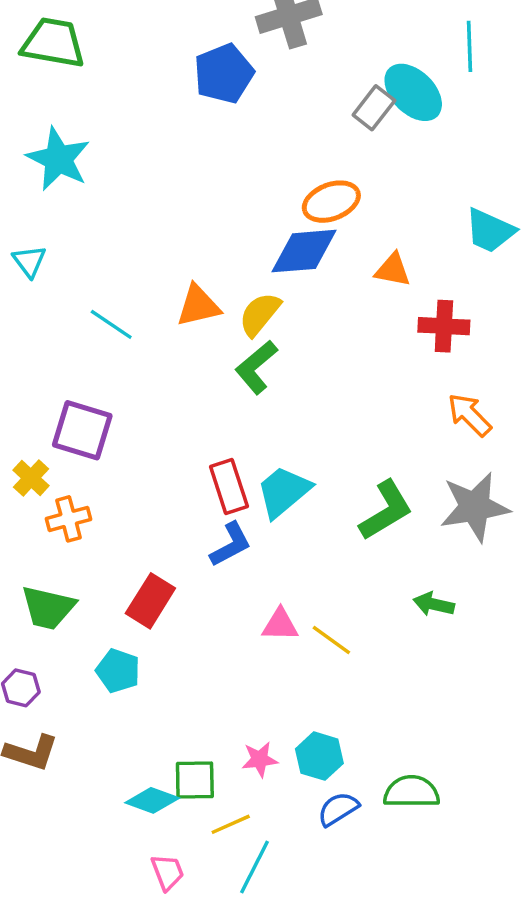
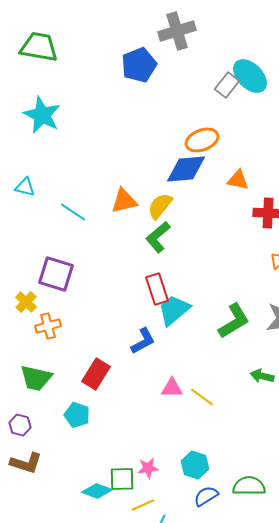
cyan triangle: (29, 261) -> (25, 187), moved, turned -40
red rectangle: (229, 486) -> (157, 289), moved
pink star: (260, 759) -> (148, 468), moved

